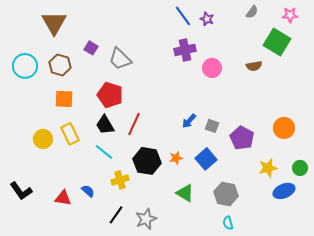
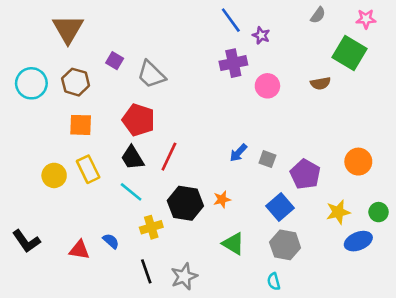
purple star: (207, 19) -> (261, 35), moved
blue square: (206, 159) -> (280, 207), moved
black line: (116, 215) -> (146, 271), turned -54
cyan semicircle: (228, 223) -> (274, 281), moved

